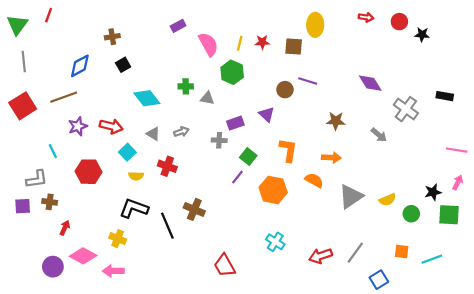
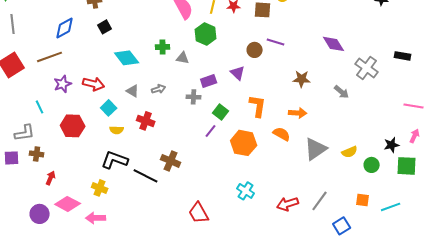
black line: (167, 226) -> (146, 176), turned -40

